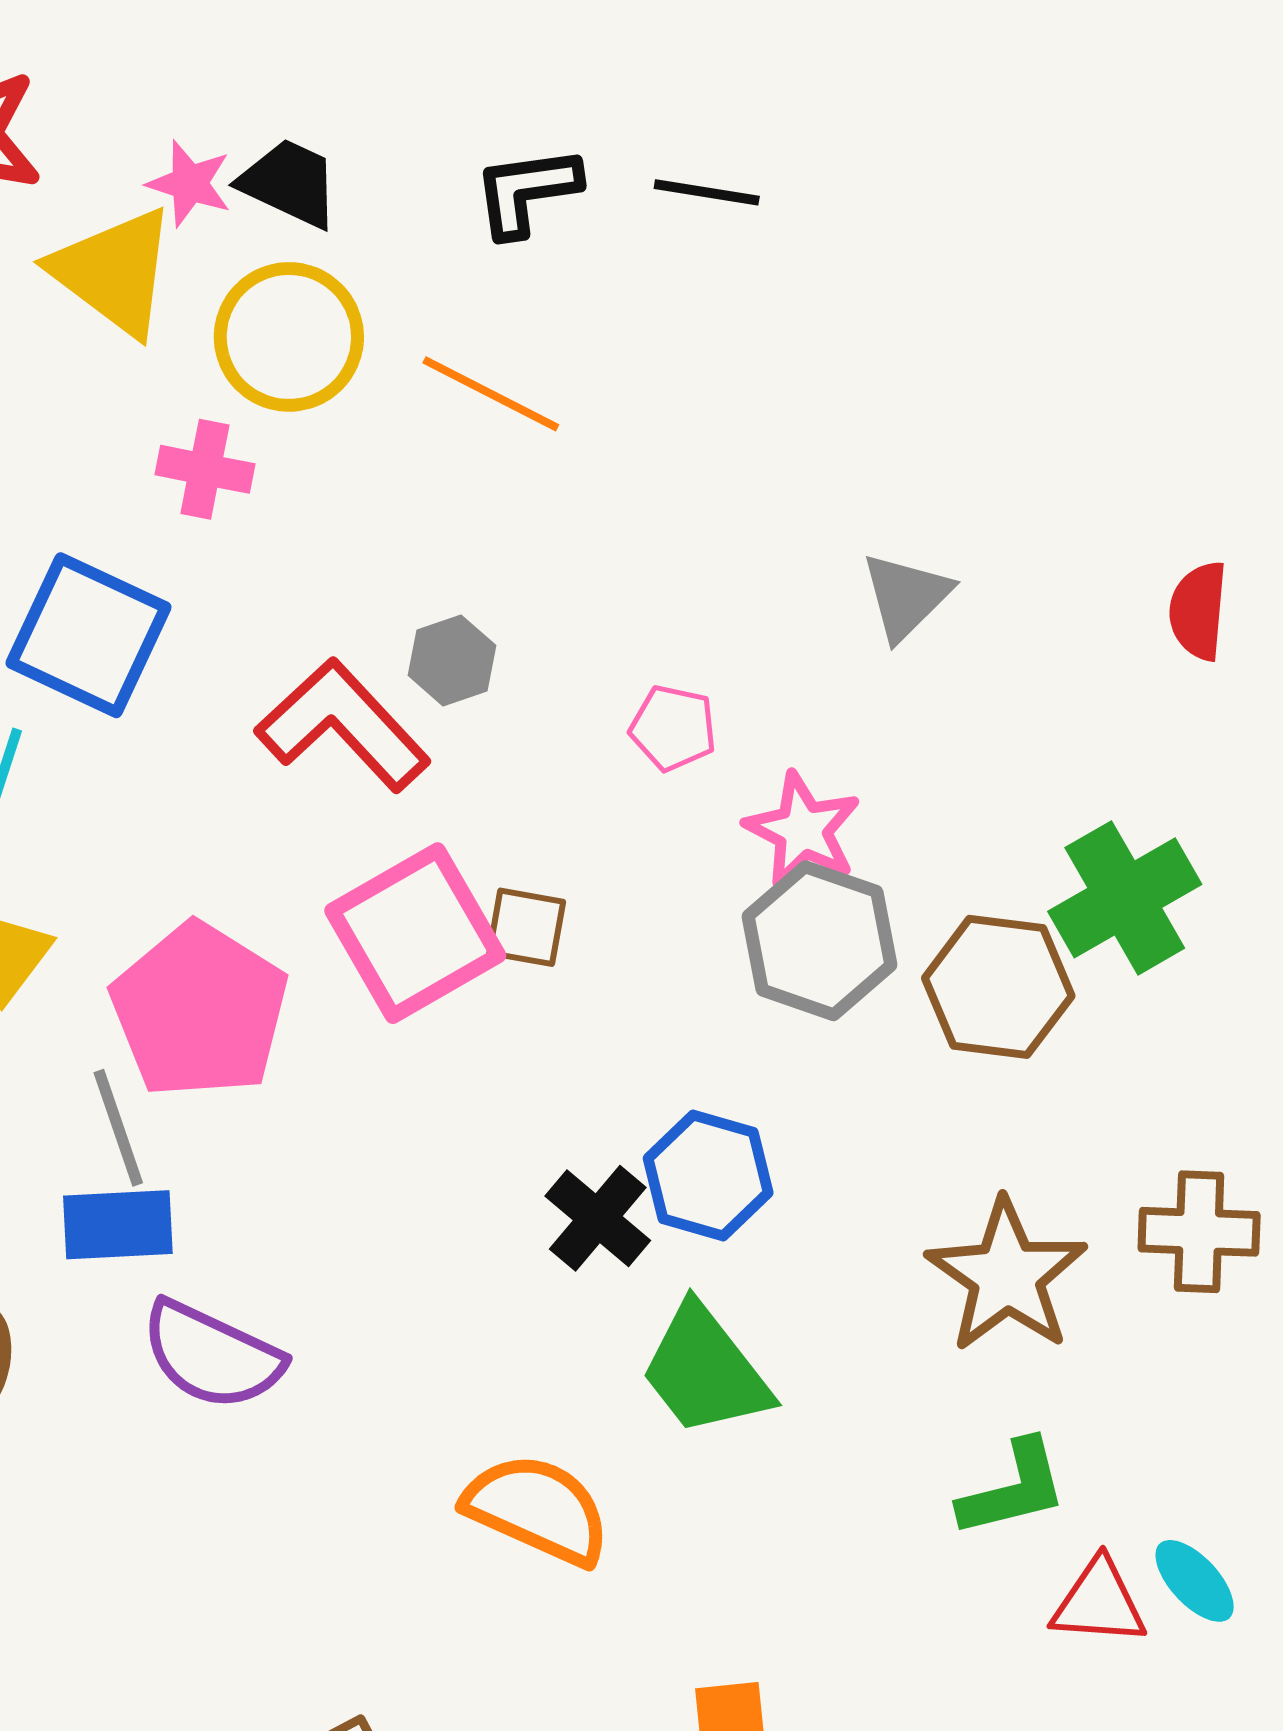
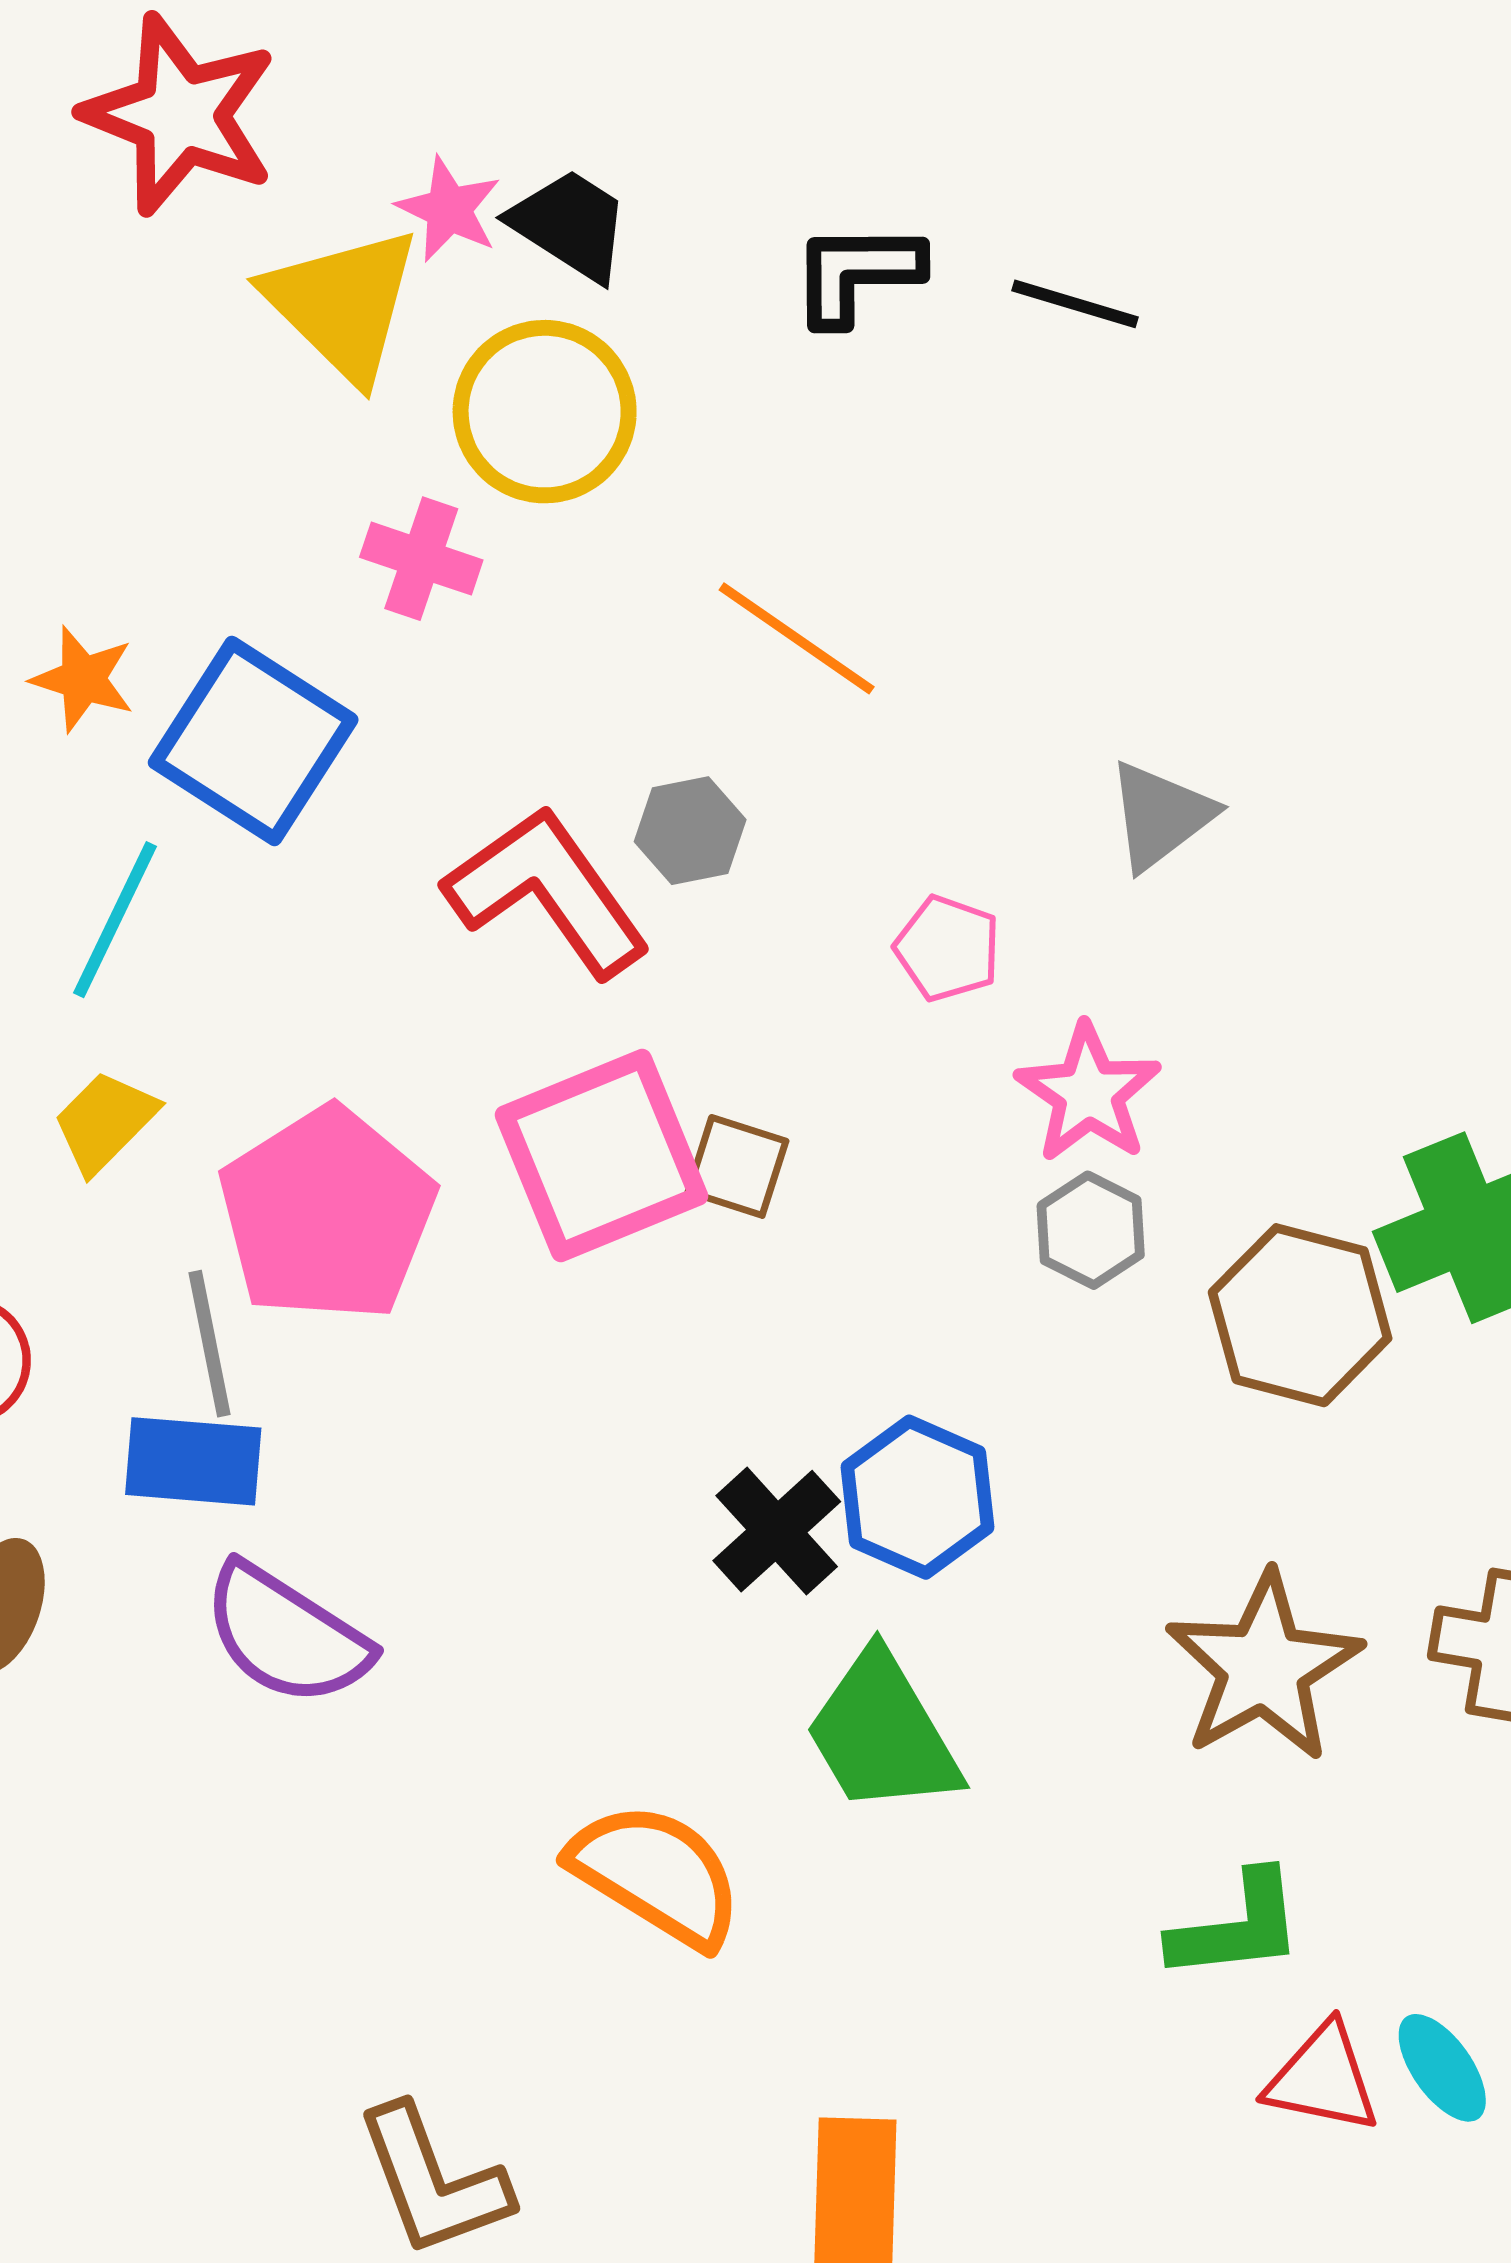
orange line: (491, 394) -> (797, 638), moved
gray triangle: (906, 596) -> (1160, 816), moved
gray hexagon: (819, 941) -> (1091, 1230), size x0.6

